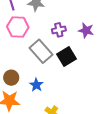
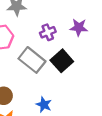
blue star: (36, 85) -> (44, 105), moved

